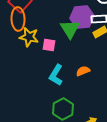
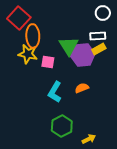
purple hexagon: (82, 17) -> (83, 55), moved
orange ellipse: (18, 19) -> (33, 36), moved

